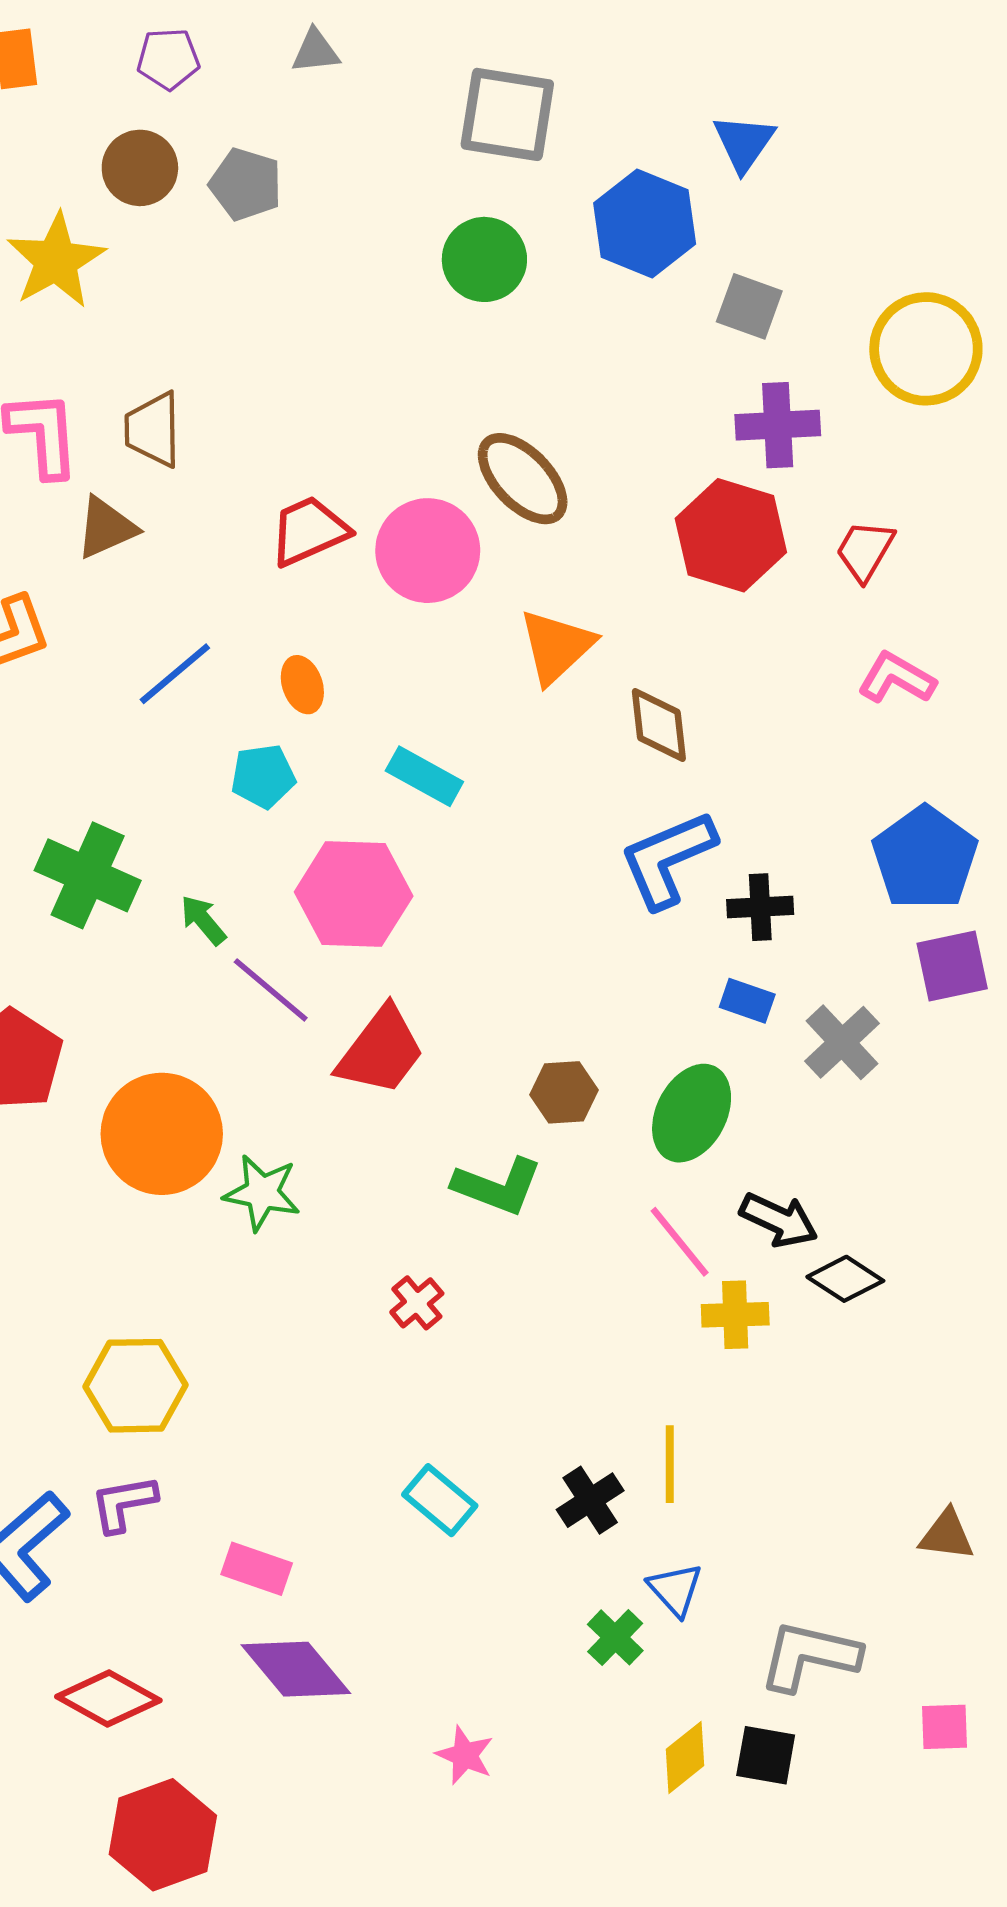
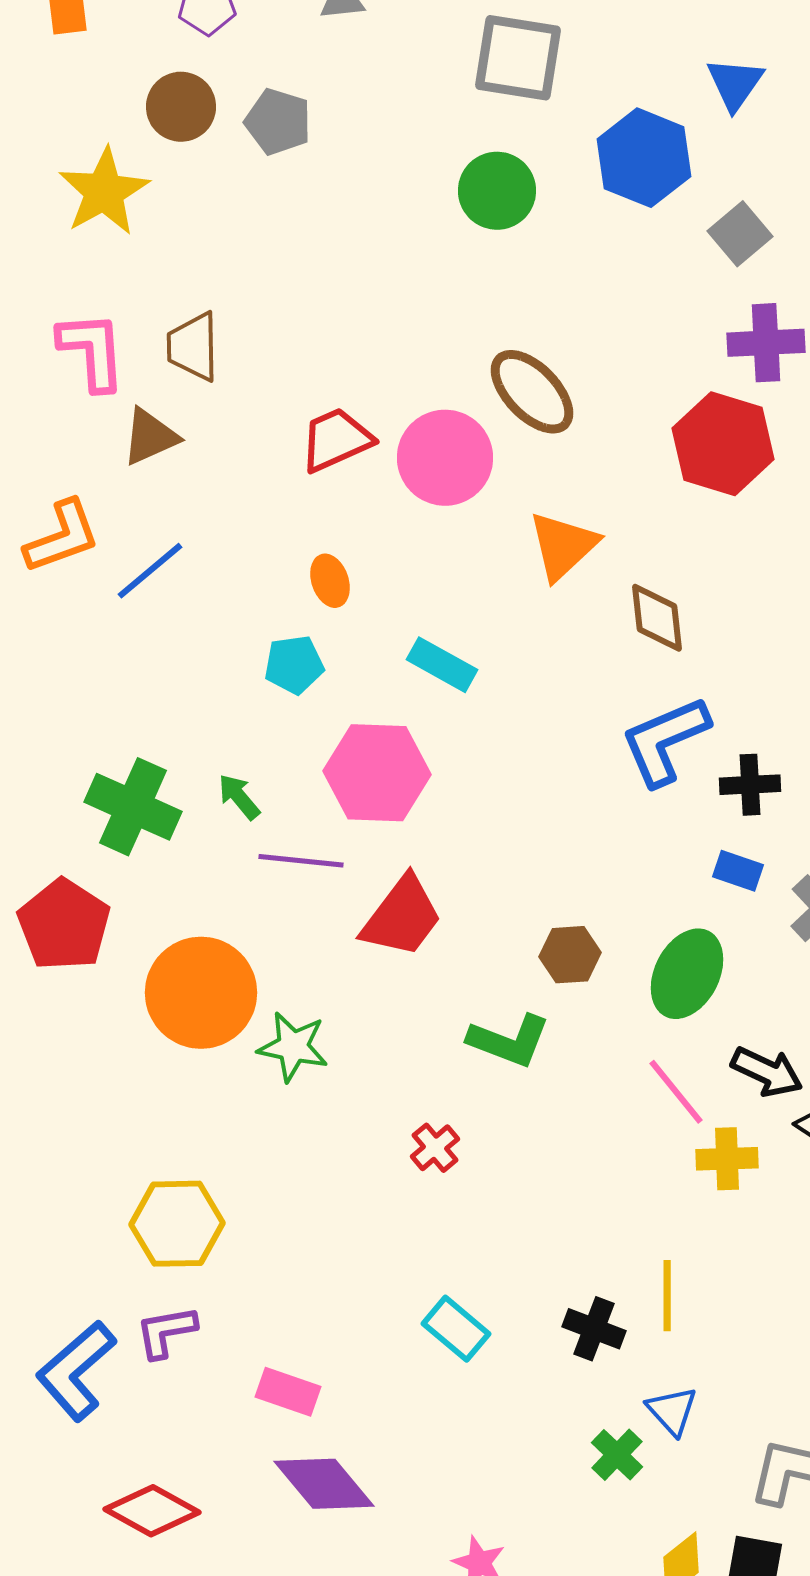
gray square: (749, 306) -> (740, 234), turned 30
blue line: (175, 674) -> (150, 571), moved
green cross: (88, 875) -> (133, 807), moved
purple line: (271, 990) -> (301, 861), turned -34
black cross: (590, 1500) -> (594, 1329), turned -36

